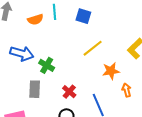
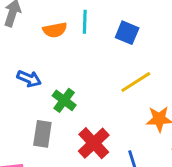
blue arrow: (22, 54) -> (29, 79), size x0.7
red cross: (69, 92) -> (94, 143), size x1.5

